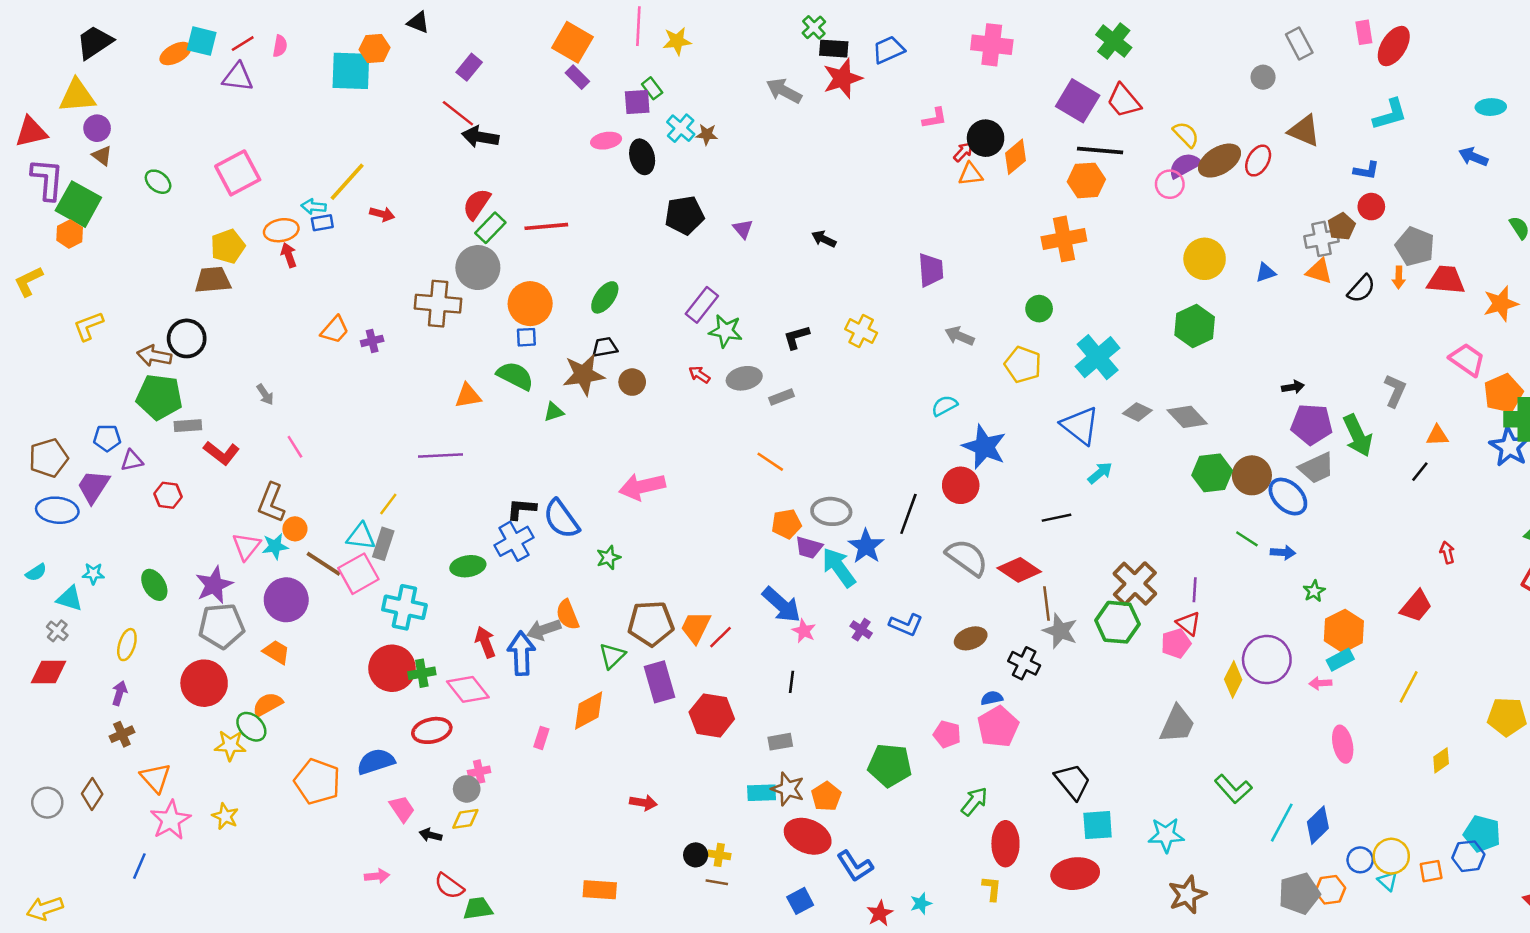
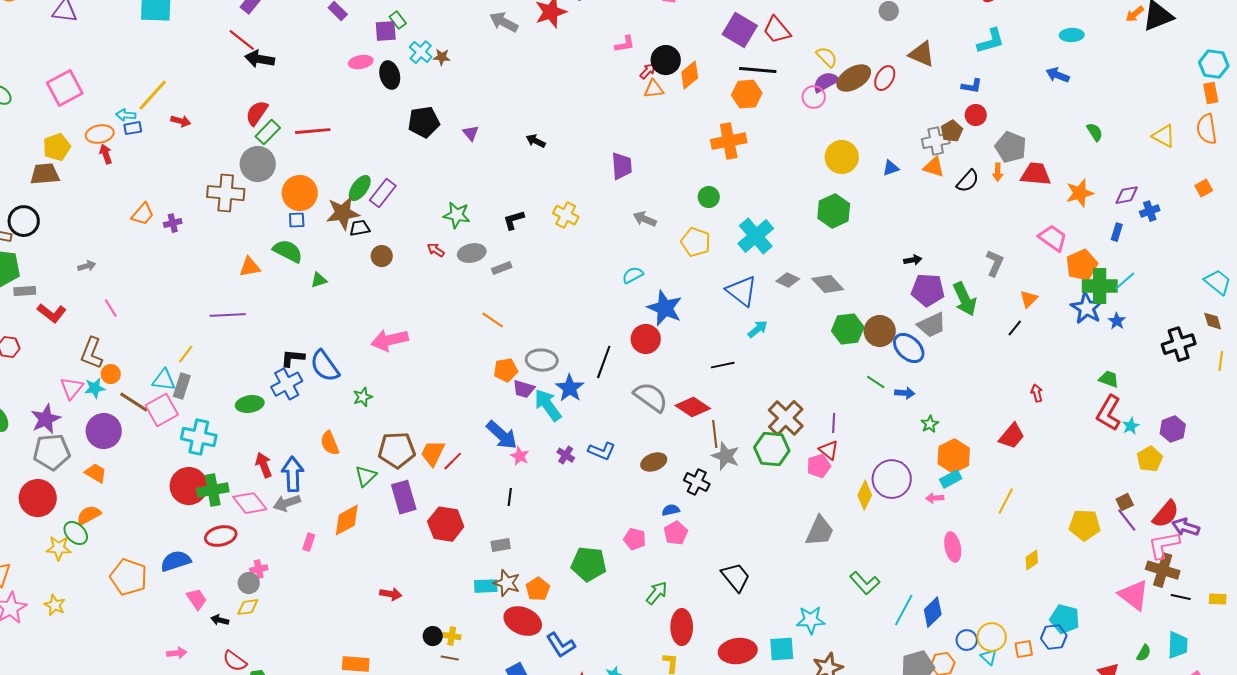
purple rectangle: (702, 305) -> (383, 193), moved
brown star: (584, 375) -> (343, 213), moved
gray arrow: (265, 394) -> (87, 266), turned -72
orange triangle: (1437, 436) -> (1029, 299), turned -42
gray arrow: (544, 630) -> (287, 503), moved
green cross: (422, 673) -> (213, 490), size x1.4
pink pentagon: (998, 727) -> (676, 533), size x0.7
cyan square: (1098, 825) -> (782, 649), moved

